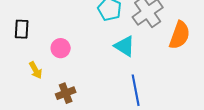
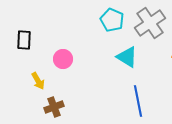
brown cross: (66, 93) -> (54, 107), moved

